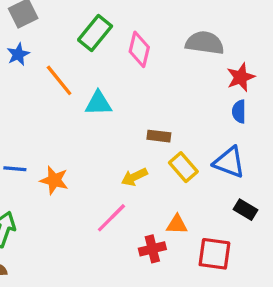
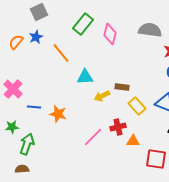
cyan triangle: (98, 103) -> (85, 77), moved
yellow arrow: (134, 177) -> (102, 96), moved
red cross: (152, 249) -> (118, 127), moved

